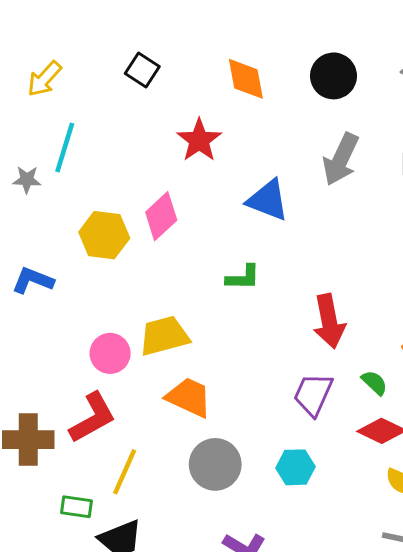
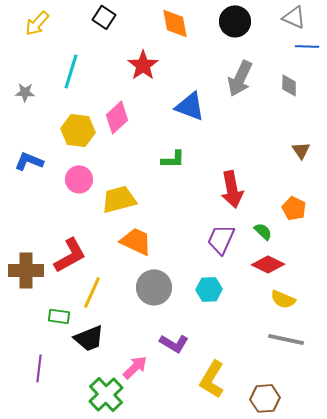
cyan line: (65, 147) -> (71, 71), moved
pink circle: (110, 353) -> (79, 179), moved

